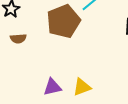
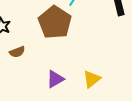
purple triangle: (52, 87) -> (55, 79), moved

